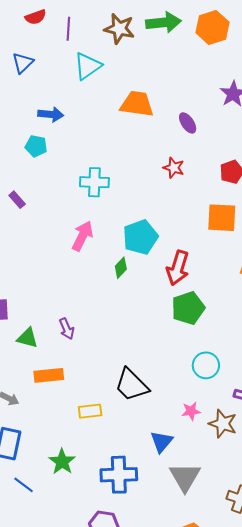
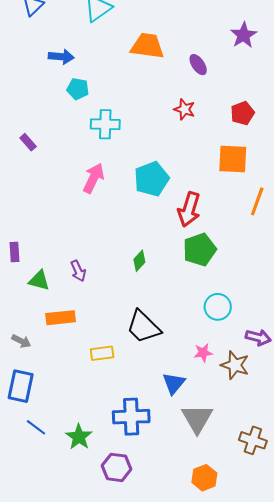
cyan pentagon: (36, 146) -> (78, 89), moved
green diamond: (121, 268) -> (139, 261), moved
green star: (62, 462) -> (79, 437), moved

